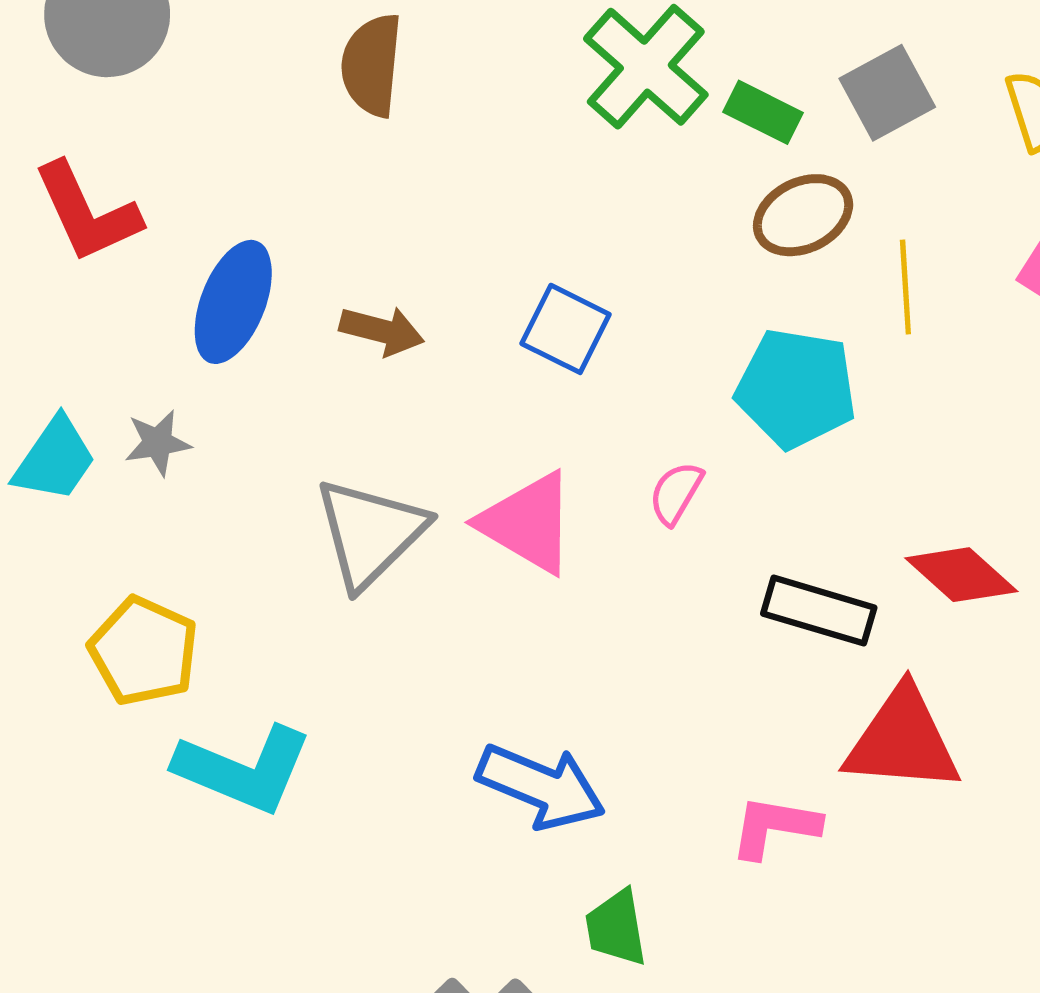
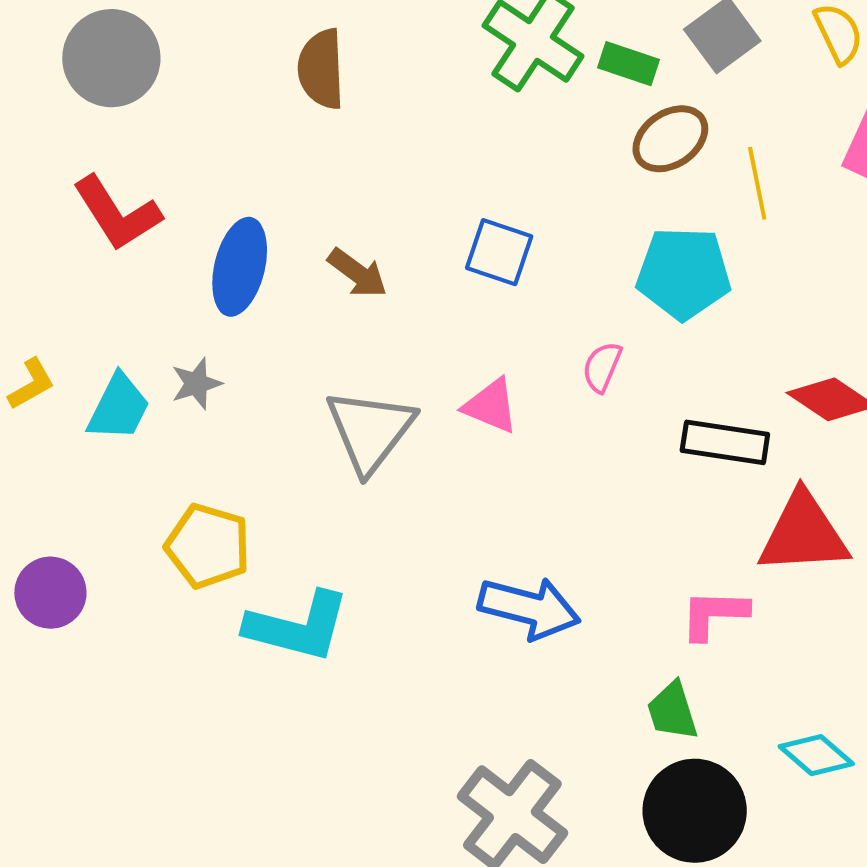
brown arrow: (382, 331) -> (358, 273), turned 30
pink triangle: (528, 523) -> (491, 406), size x0.7
green trapezoid: (616, 928) -> (672, 711), moved

